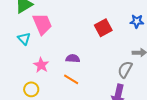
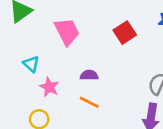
pink trapezoid: (42, 24) -> (67, 32), moved
cyan triangle: (24, 39) -> (31, 64), moved

